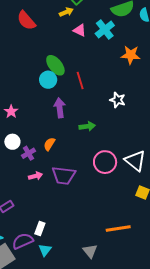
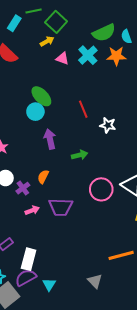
orange star: (131, 55) -> (116, 56), moved
red line: (80, 81) -> (83, 109), moved
white rectangle: (40, 229) -> (29, 259), moved, size x1.5

